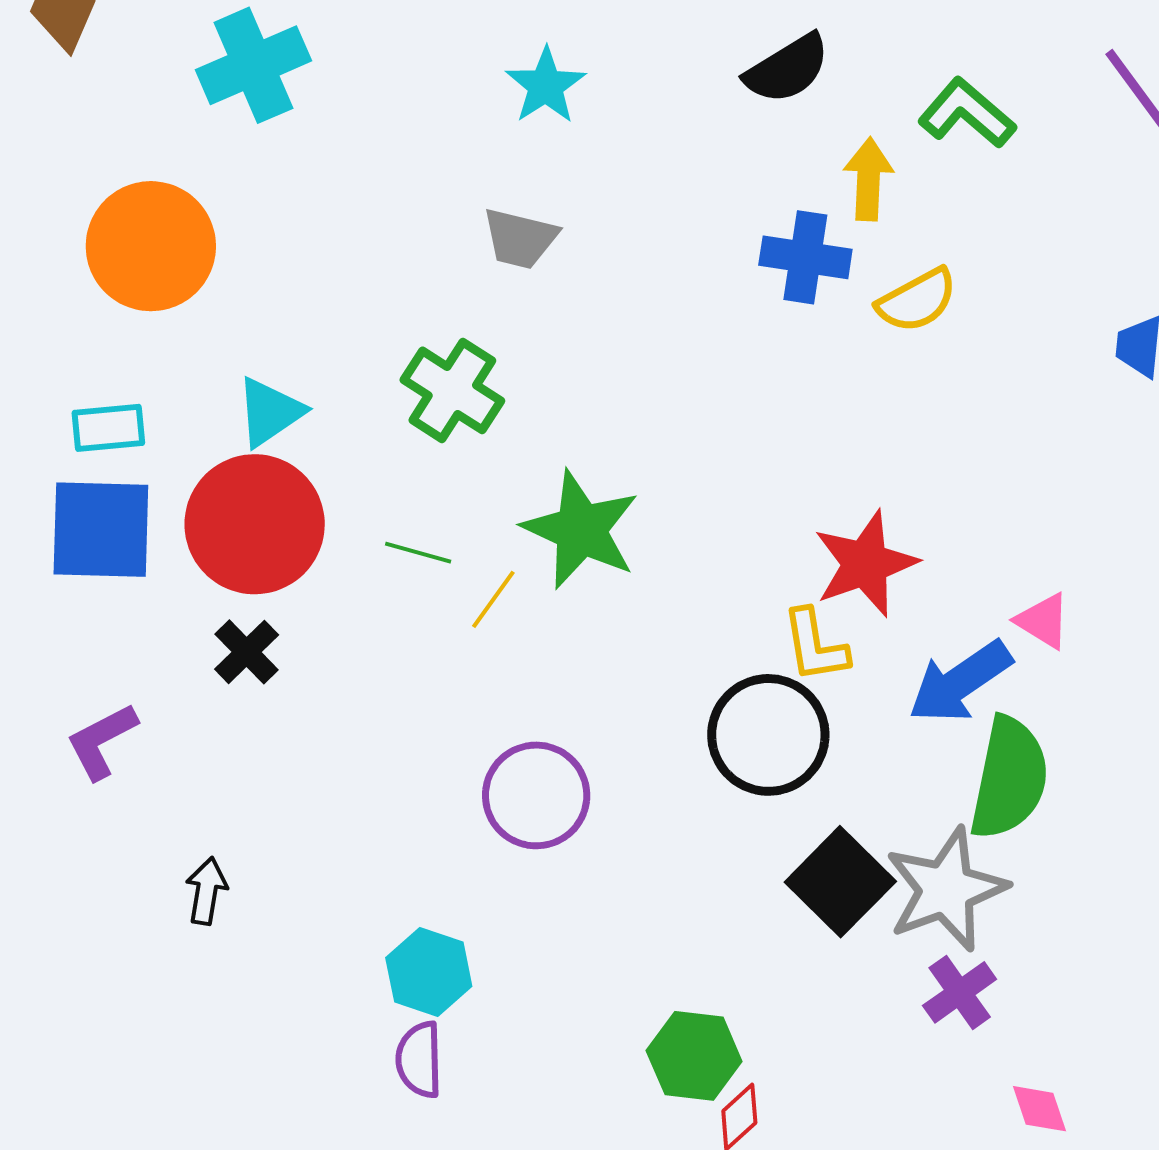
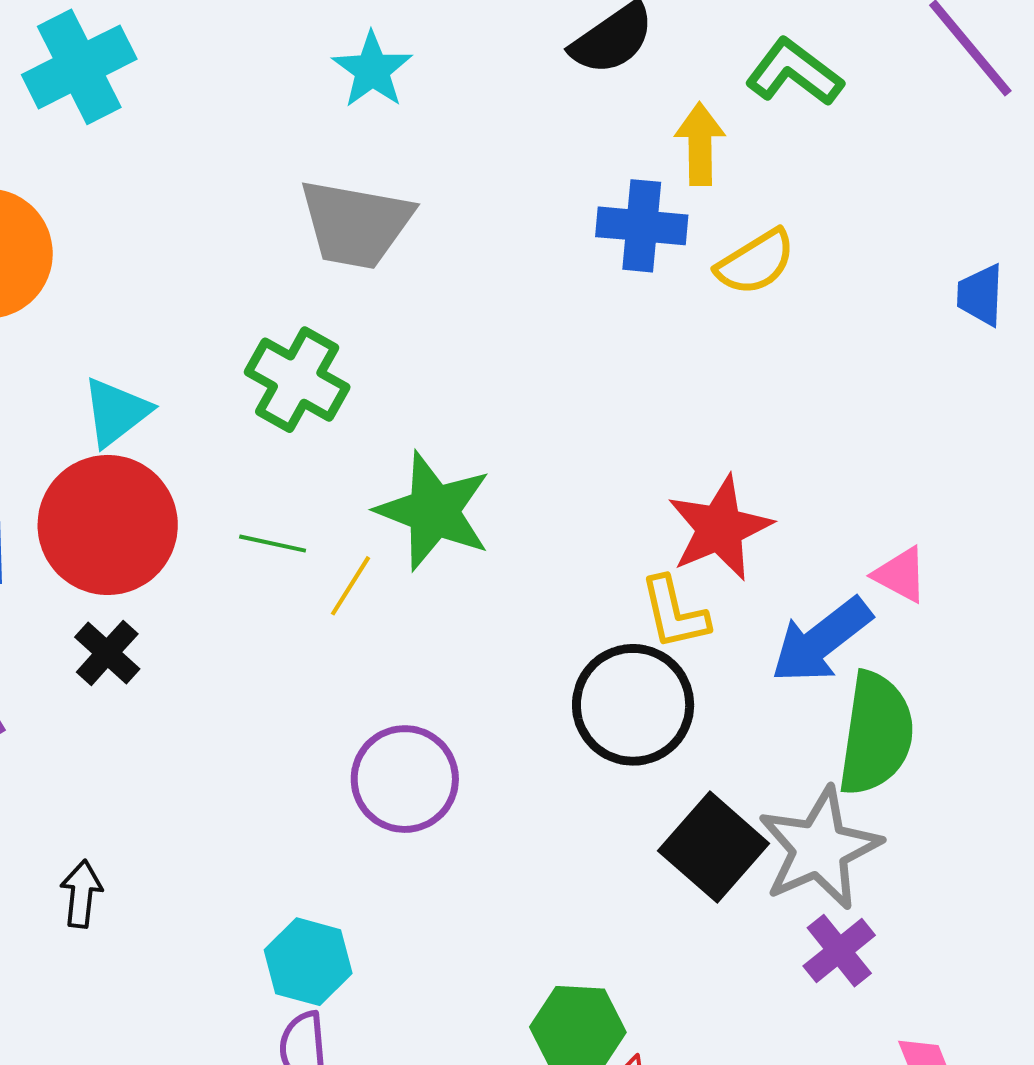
gray trapezoid: (520, 238) -> (356, 224), size x1.5

